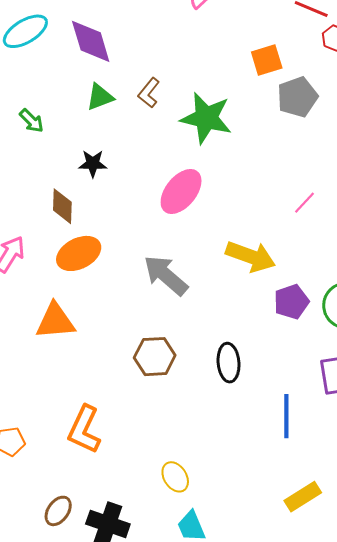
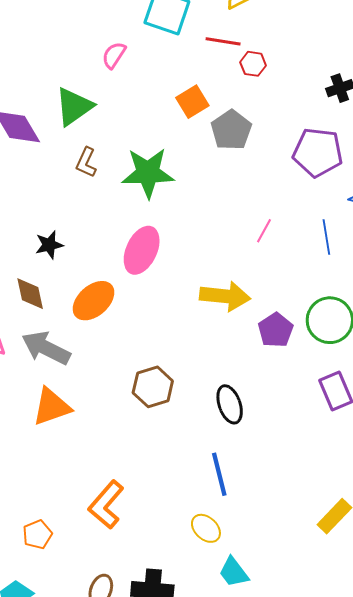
green triangle: (100, 97) -> (74, 107), moved, size x1.4
orange ellipse: (79, 253) -> (94, 301), moved
gray arrow: (166, 275) -> (46, 348), moved
brown hexagon: (155, 357) -> (153, 387), moved
blue line: (286, 416) -> (219, 474), moved
orange L-shape: (84, 429) -> (106, 505), turned 30

